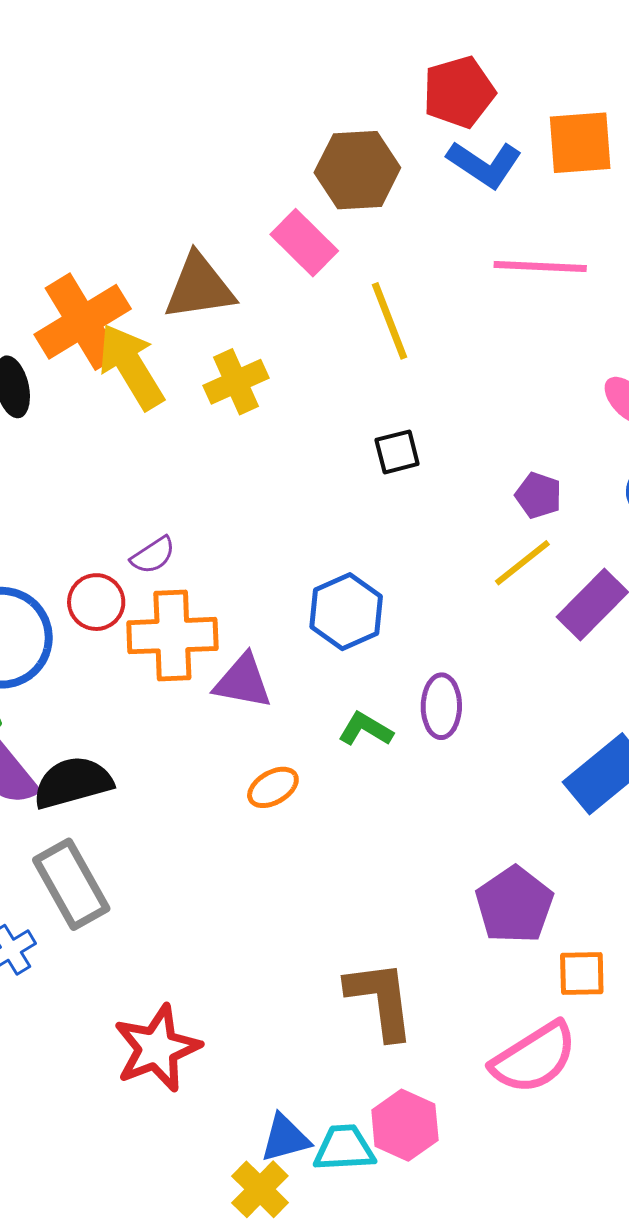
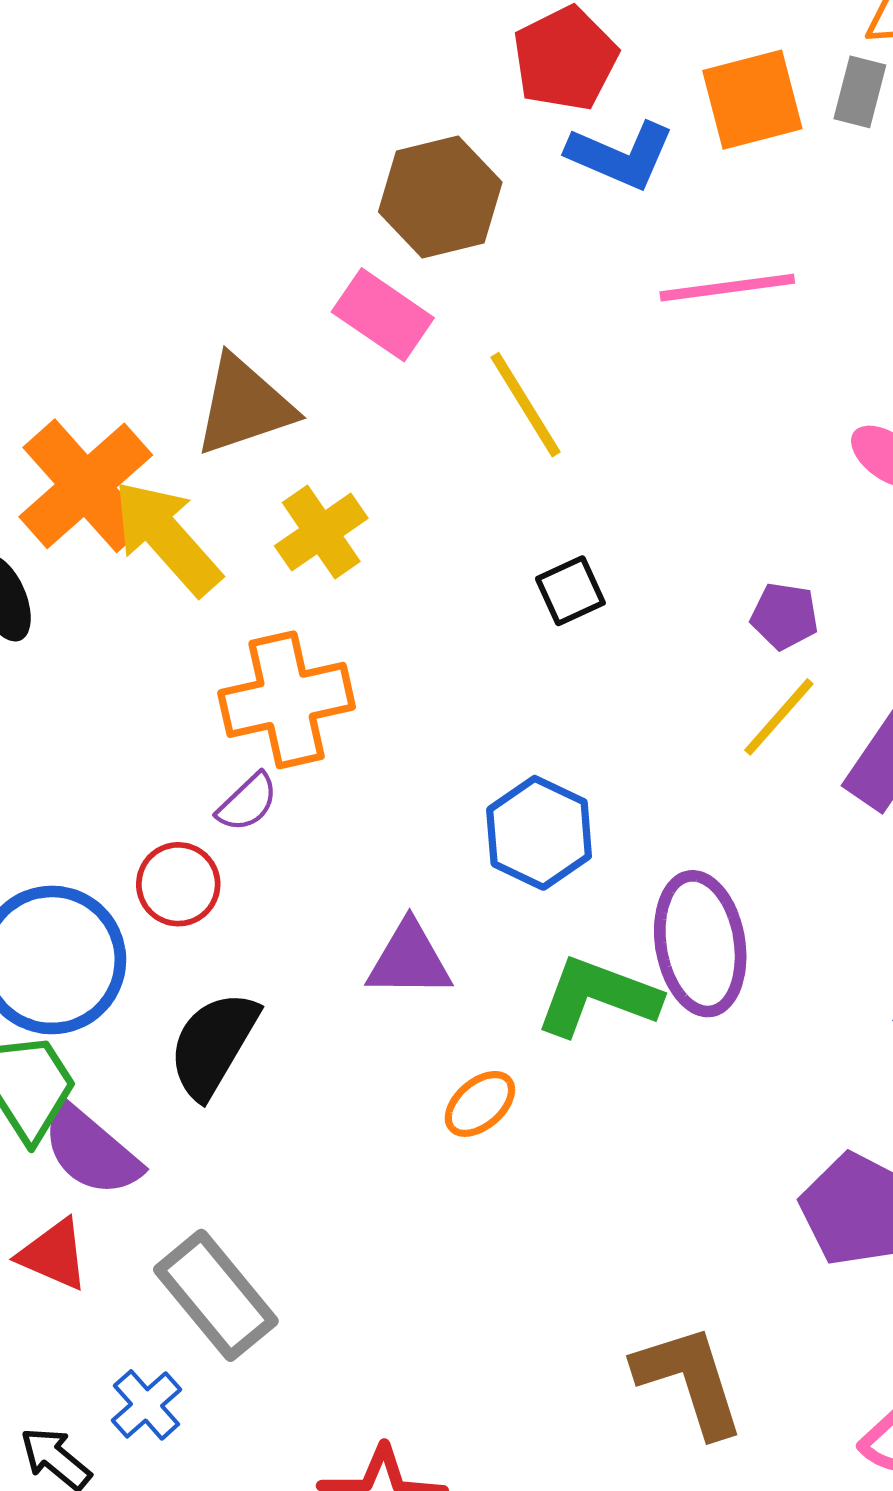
orange cross: (172, 636) -> (287, 700), moved
purple ellipse: (441, 706) -> (700, 944), size x1.5
green L-shape: (366, 729) -> (598, 996), size x1.6
black semicircle: (73, 783) -> (213, 1045), moved, turned -34

